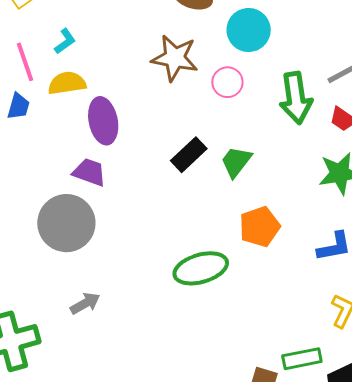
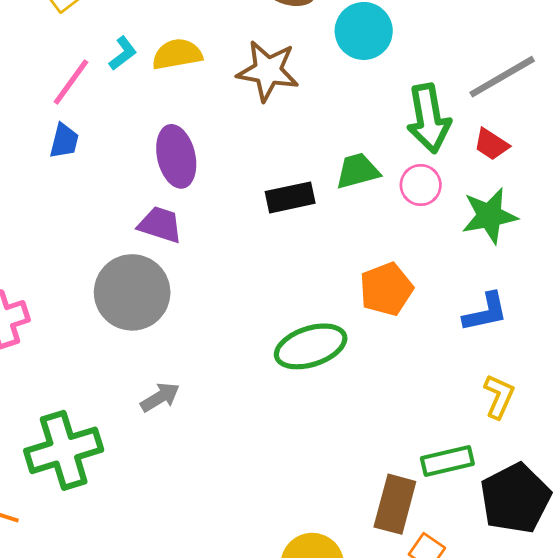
pink line: (25, 62) -> (71, 82), turned 57
pink circle: (227, 82) -> (421, 185), moved
yellow semicircle: (67, 83) -> (177, 54), moved
black rectangle: (189, 155) -> (290, 197), turned 33
green trapezoid: (236, 162) -> (358, 171), moved, turned 39

